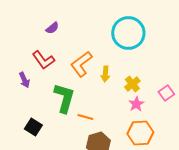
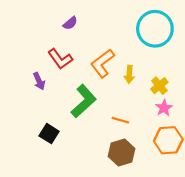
green L-shape: (64, 98) -> (84, 101), turned 32
orange line: (85, 117) -> (120, 120), moved

